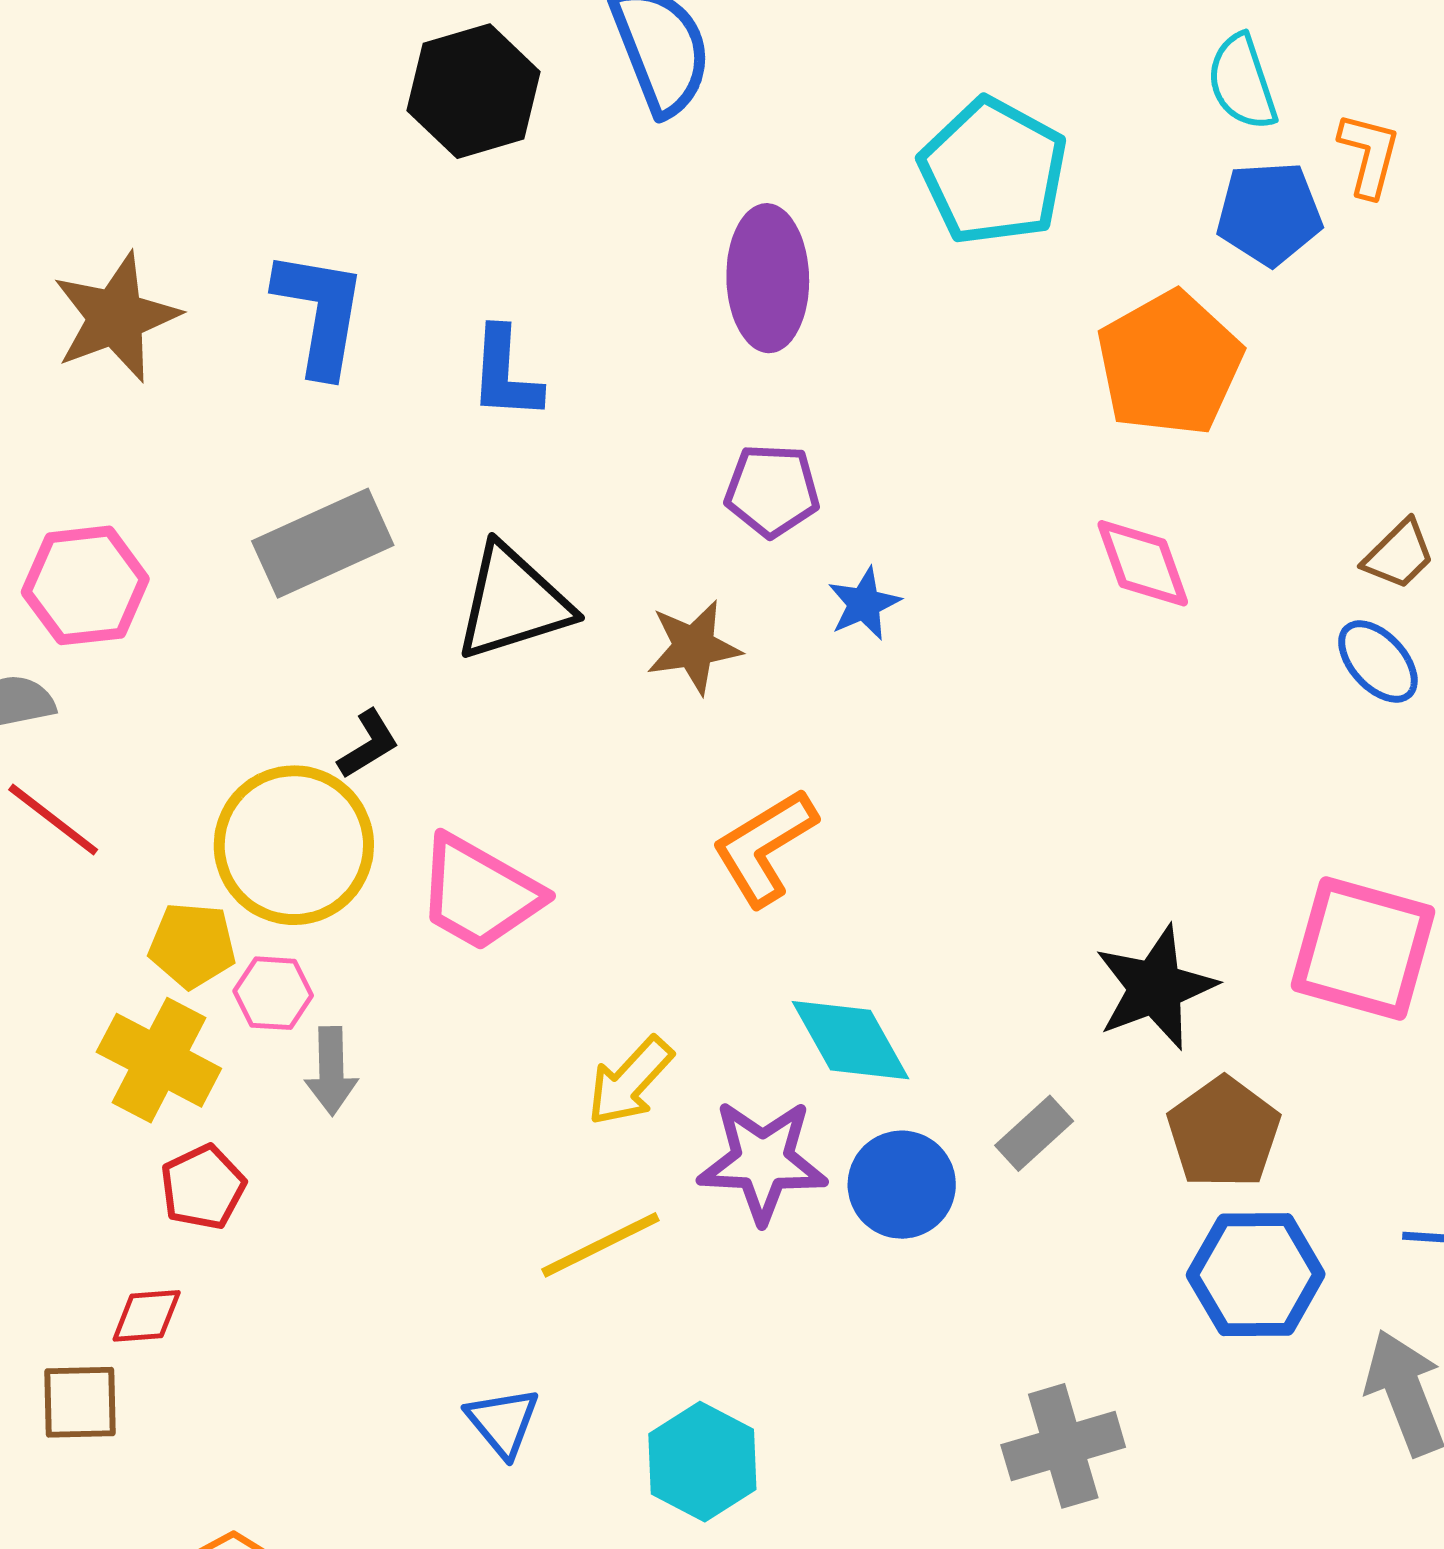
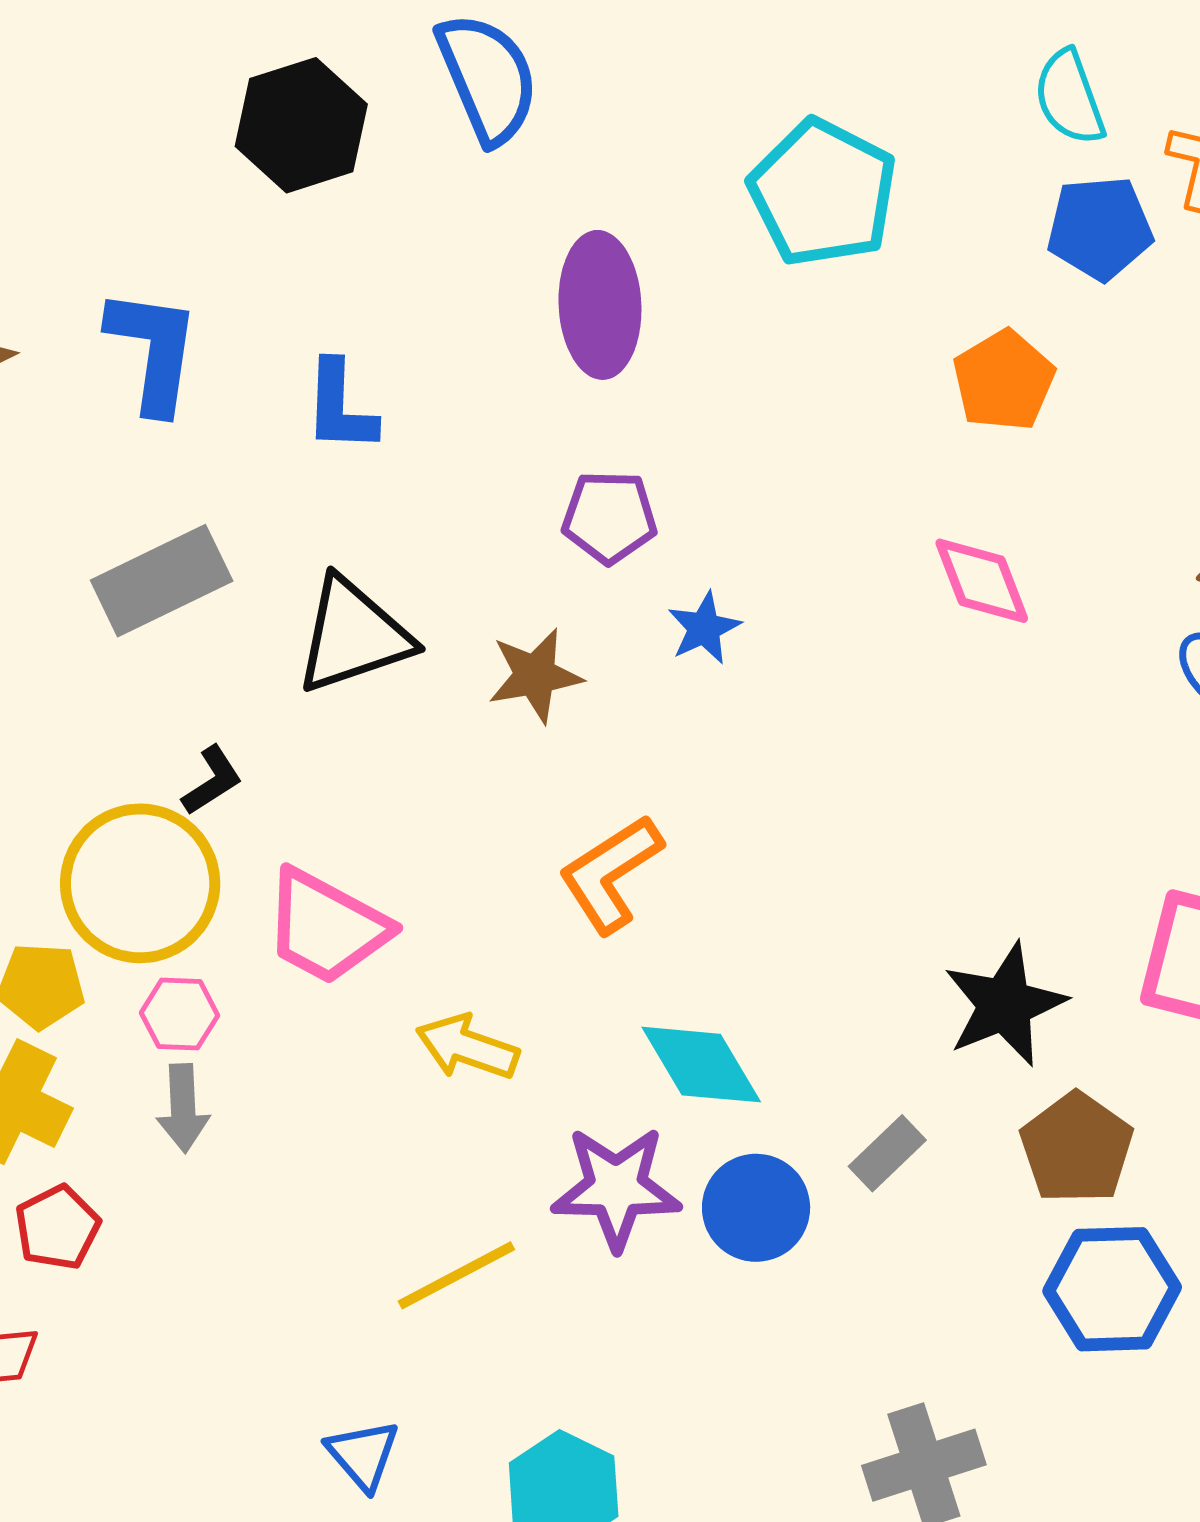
orange pentagon: (1170, 364) -> (1004, 381), size x0.7
pink hexagon: (273, 993) -> (179, 1014), moved
yellow arrow: (630, 1081) -> (467, 1047), moved, turned 68

